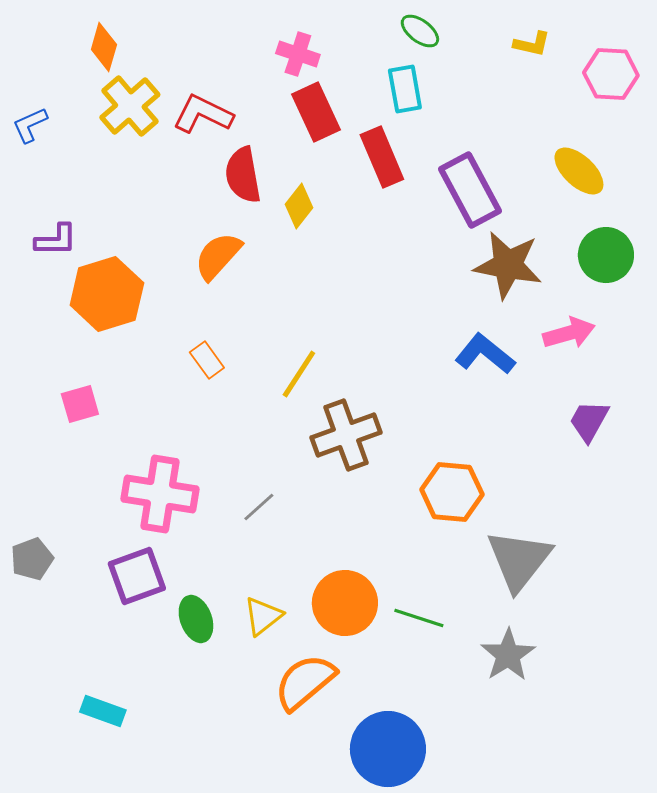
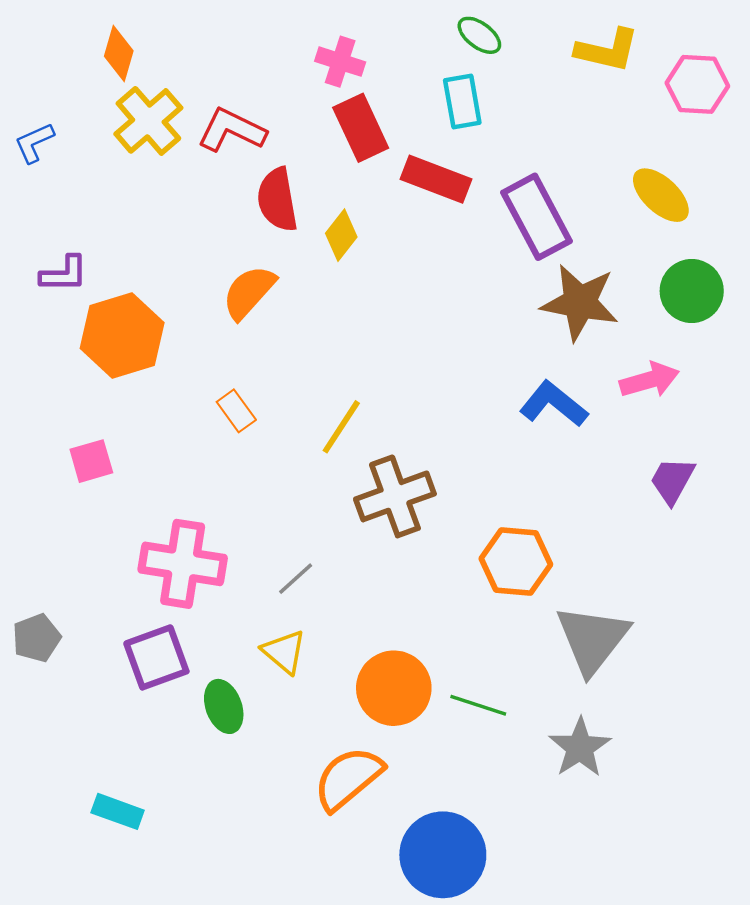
yellow L-shape: (532, 44) -> (607, 50), size x1.5
red rectangle: (382, 157) -> (436, 179), turned -46
yellow triangle: (263, 616) -> (284, 652), moved, turned -42

